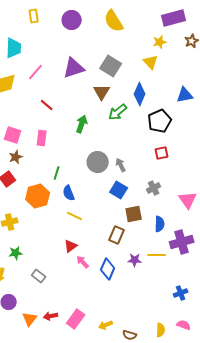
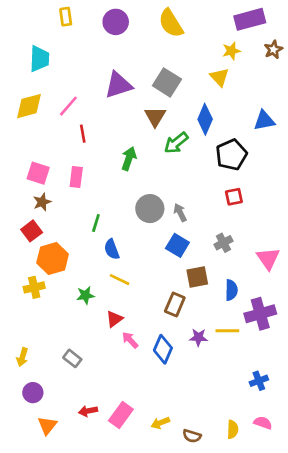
pink line: (36, 72) -> (68, 106), moved
red line: (47, 105) -> (83, 134), turned 40
orange hexagon: (38, 196) -> (53, 259), moved
green star: (16, 253) -> (85, 295), moved
orange triangle: (30, 319) -> (47, 425), moved

